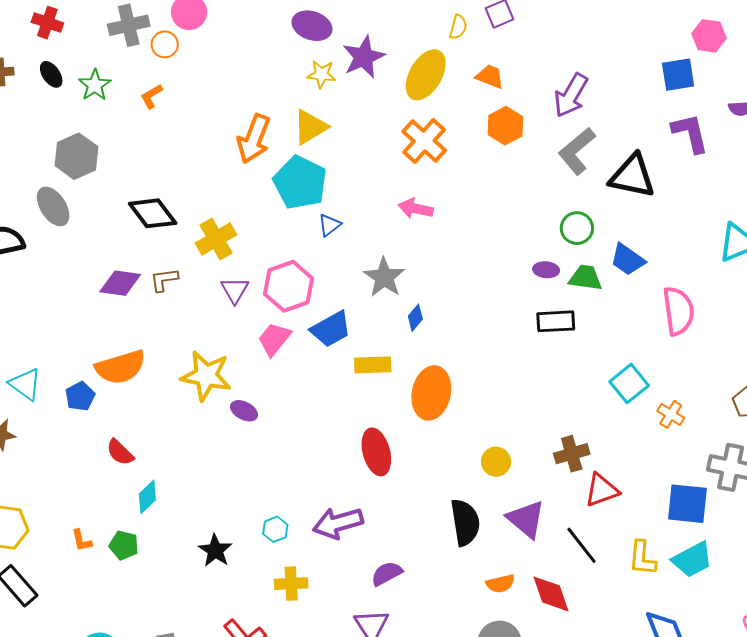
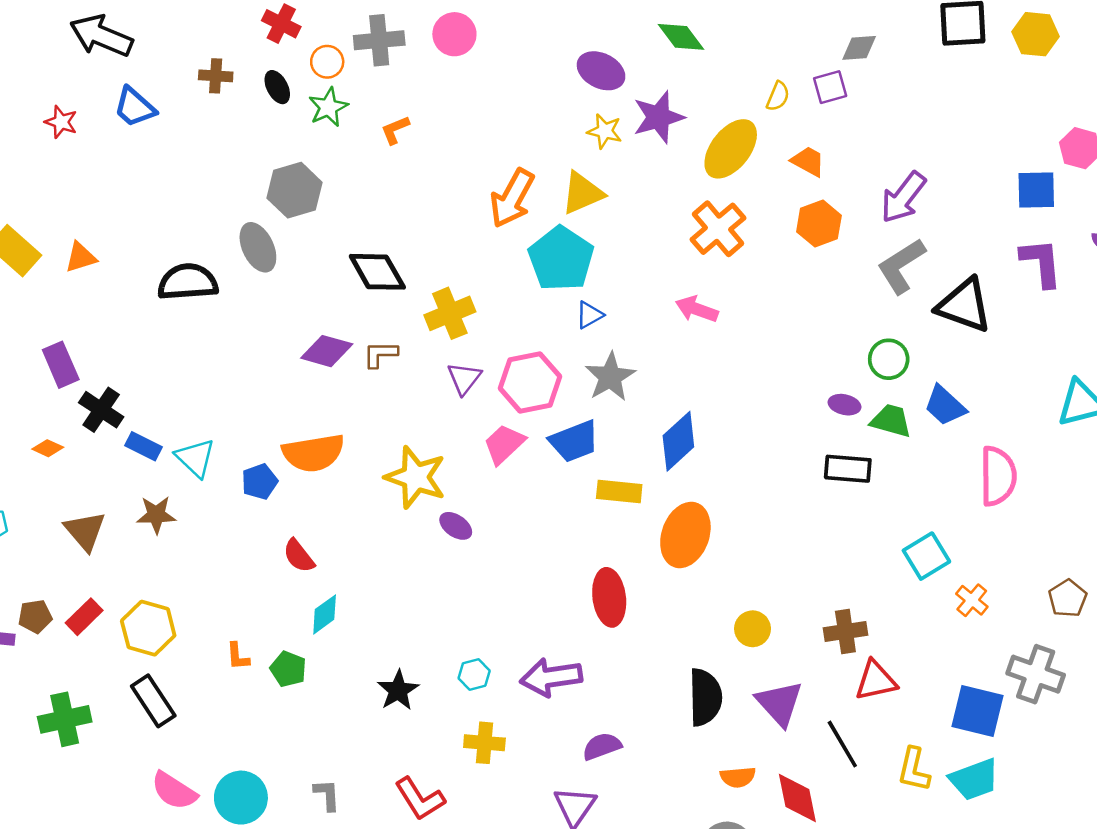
orange circle: (165, 44) -> (327, 62), moved
gray star: (384, 277) -> (610, 377), moved
blue diamond: (415, 318) -> (678, 441), size x1.8

